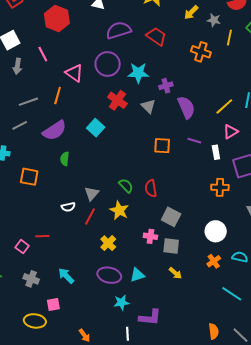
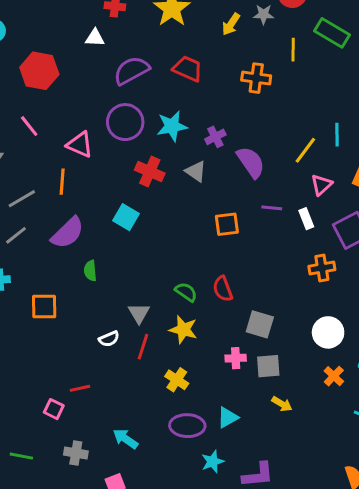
gray star: (214, 20) -> (264, 14), moved

